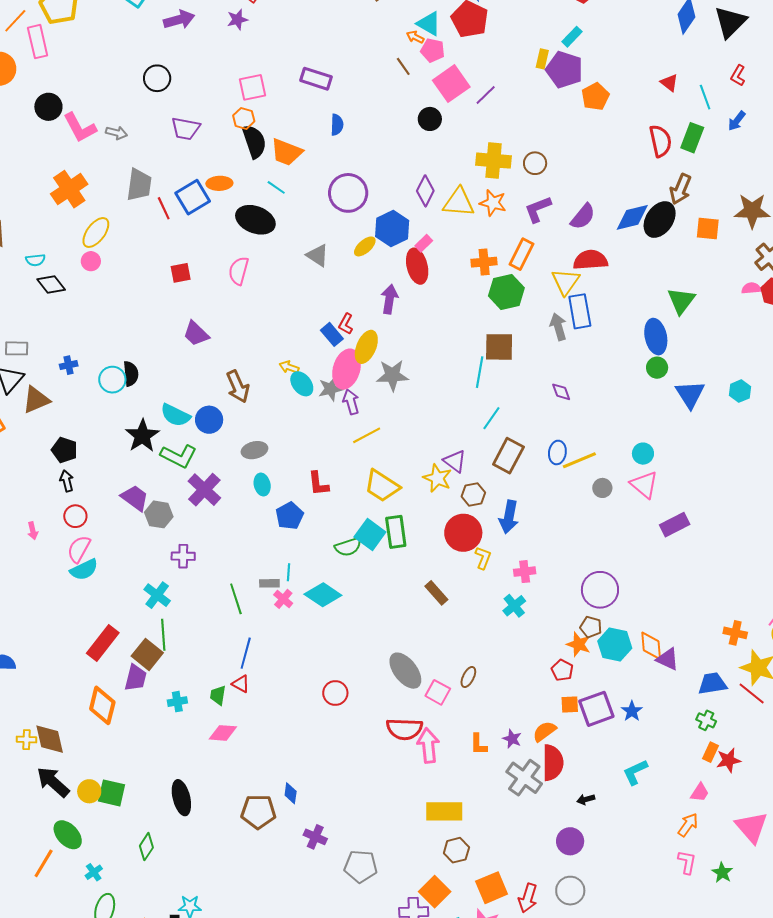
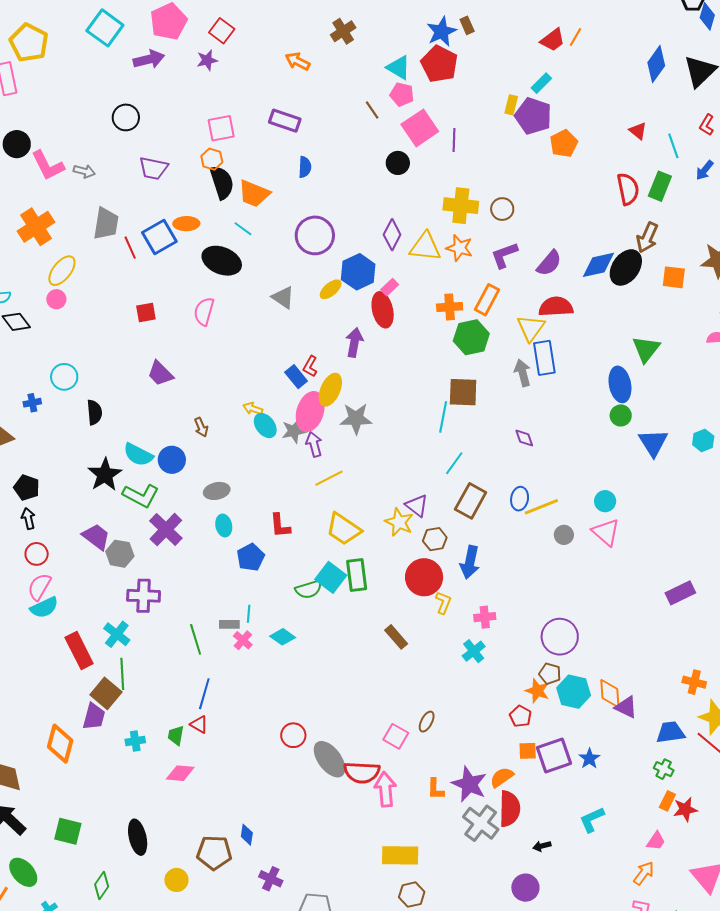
orange arrow: (415, 37) -> (298, 61), moved, size x1.4
purple line: (486, 95) -> (454, 140), turned -45
cyan circle: (112, 380) -> (64, 377), moved
brown arrow: (238, 387) -> (201, 427), size x0.6
purple rectangle: (675, 525) -> (680, 593), moved
purple cross: (183, 556) -> (144, 596), size x1.4
cyan diamond: (323, 595) -> (283, 637), size x0.7
red rectangle: (103, 643) -> (79, 651), moved, turned -66
gray ellipse: (405, 671) -> (330, 759), moved
purple star: (512, 739) -> (469, 784), size x1.8
yellow circle: (89, 791) -> (176, 880), moved

